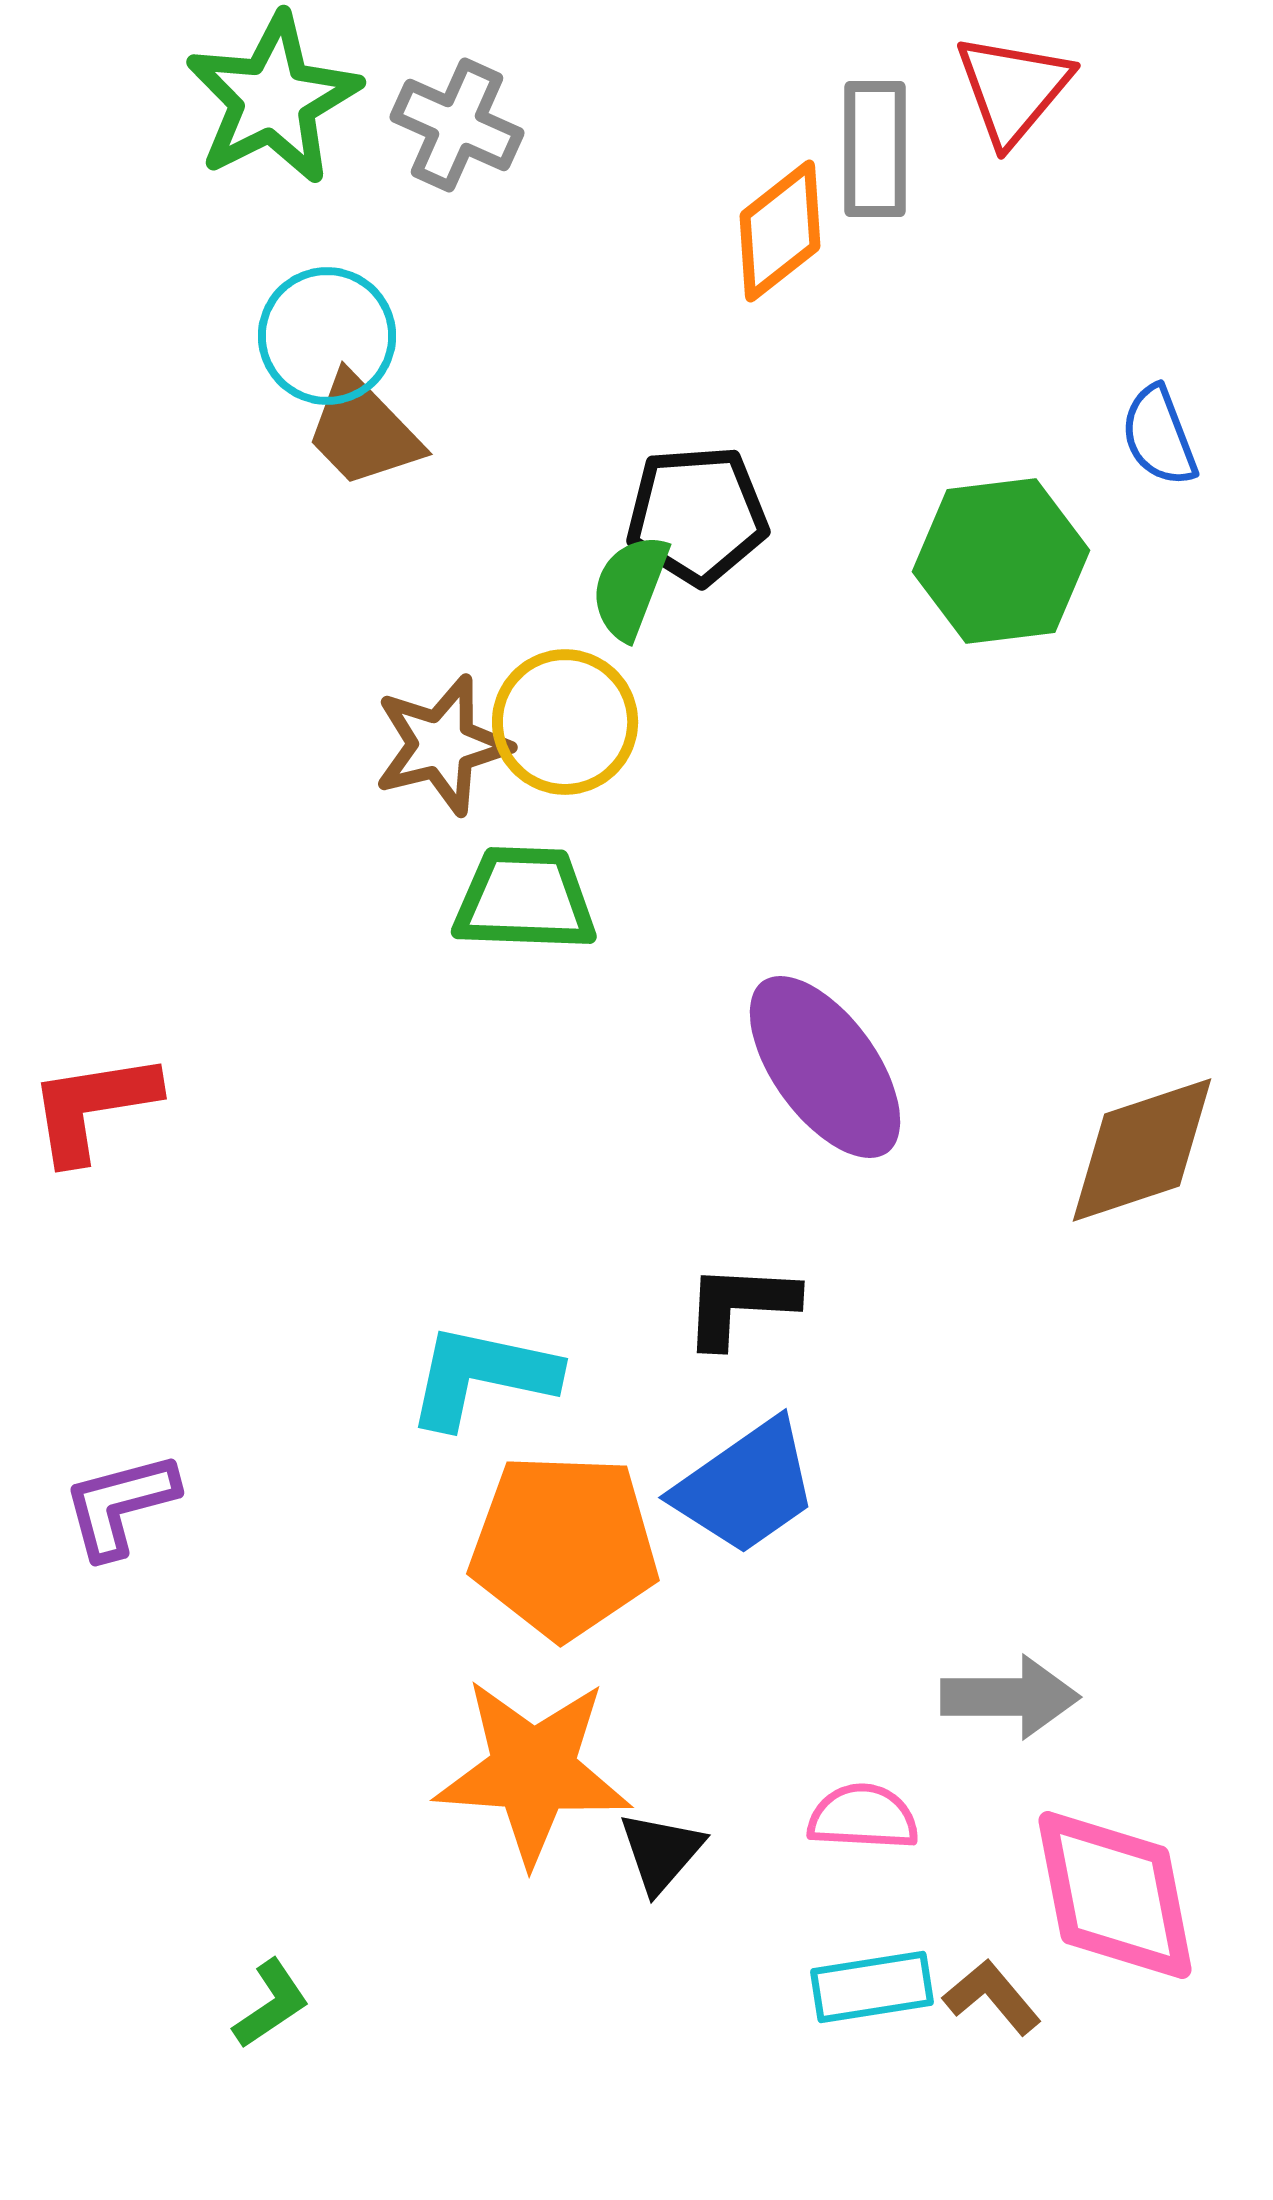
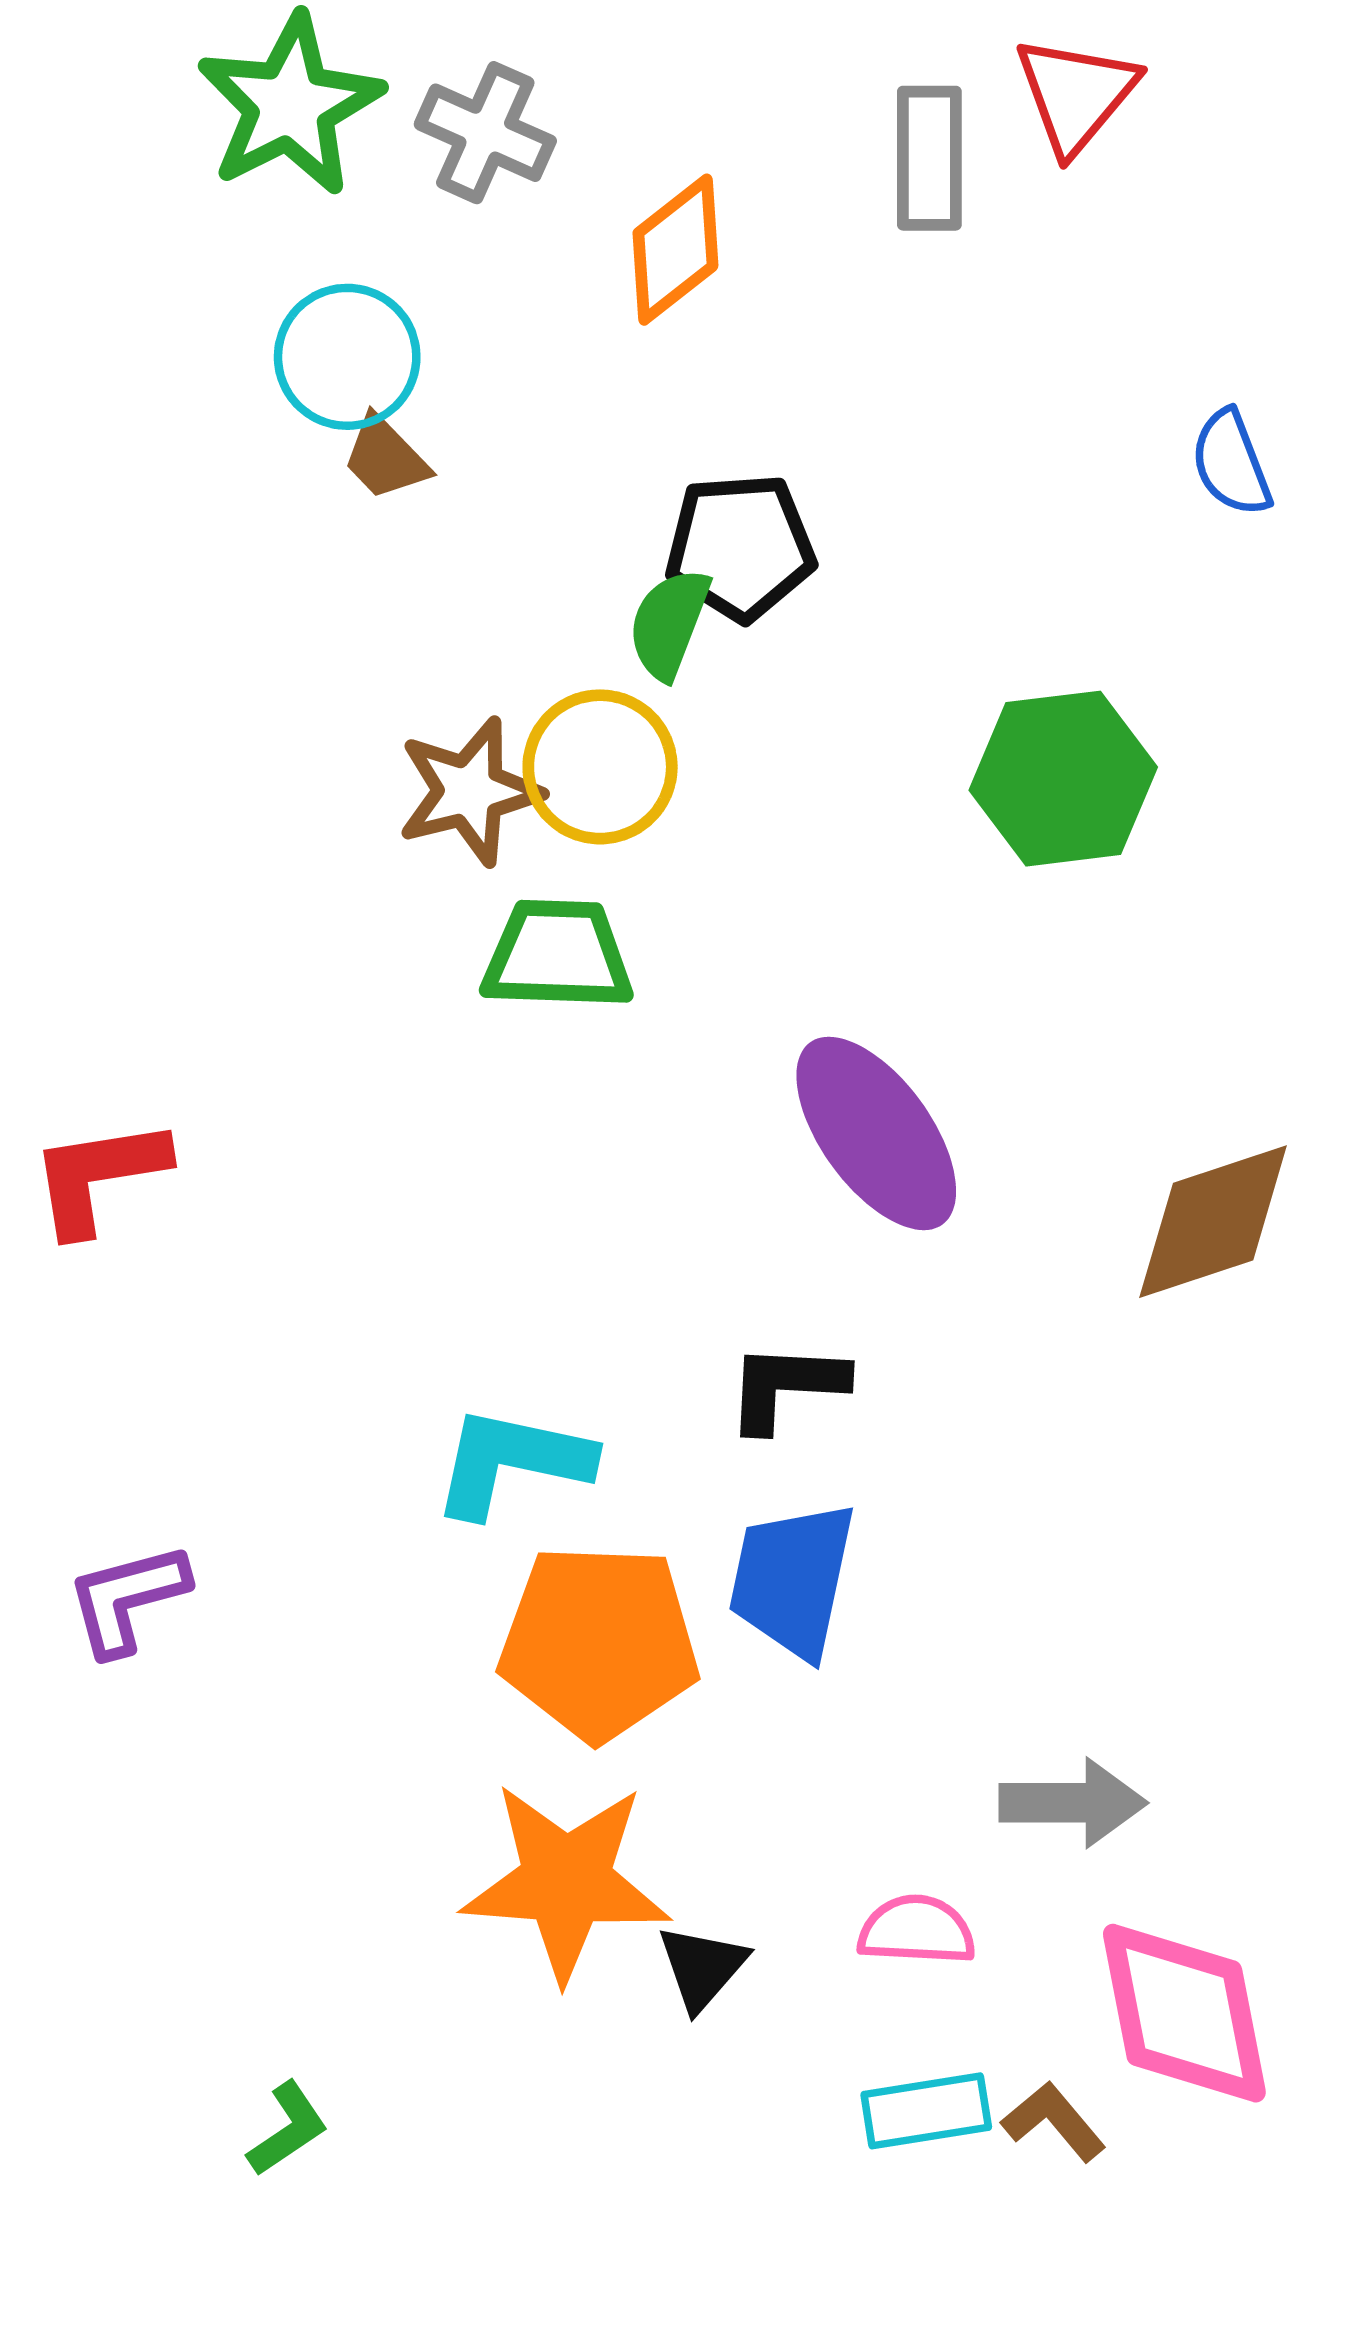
orange diamond: (780, 231) -> (675, 250), moved
brown trapezoid: (363, 431) -> (385, 458), size x0.7
green hexagon: (1001, 561) -> (1063, 779), moved
blue trapezoid: (746, 1487) -> (792, 1580), turned 137

